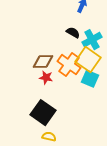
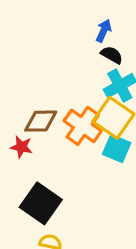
black semicircle: (73, 33) -> (112, 55), moved
red star: (46, 78) -> (21, 147), moved

